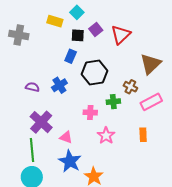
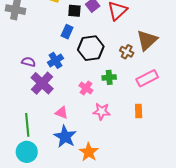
brown cross: (130, 87) -> (127, 52), moved
pink cross: (90, 112) -> (86, 88), turned 32
purple cross: (41, 122) -> (42, 83), moved
pink star: (106, 136) -> (102, 111), turned -30

